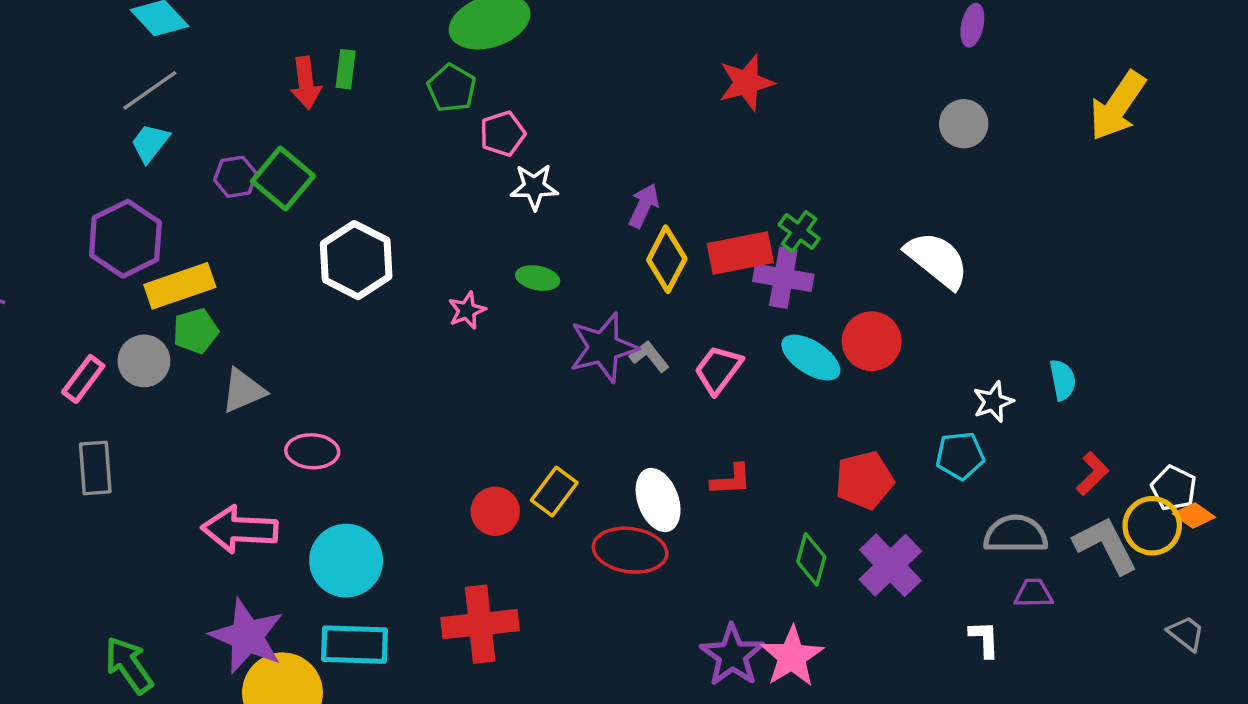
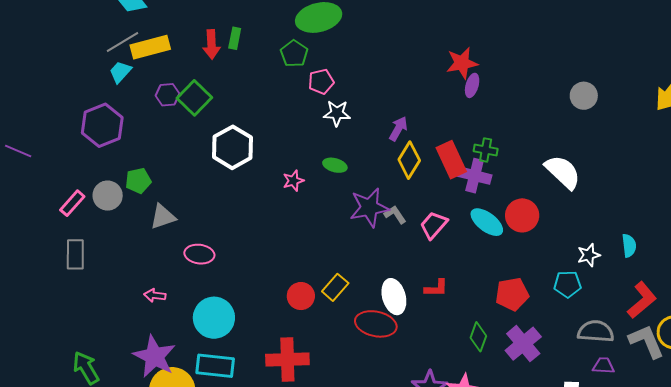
purple ellipse: (972, 25) -> (472, 85), moved
green cross: (799, 232) -> (486, 150), turned -30
red rectangle: (740, 253) -> (451, 160), turned 72
yellow rectangle: (180, 286) -> (150, 47), moved
red L-shape: (1092, 474) -> (642, 300), size x1.5
pink arrow: (240, 529) -> (155, 295), size x0.5

